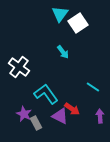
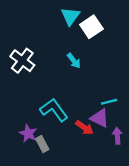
white cross: (19, 67) -> (22, 61), moved
cyan line: (93, 87) -> (109, 102), turned -48
purple triangle: (60, 116) -> (100, 118), moved

